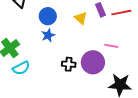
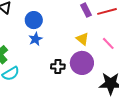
yellow triangle: (81, 18) -> (82, 39), moved
pink line: (111, 46) -> (108, 43), moved, turned 40

